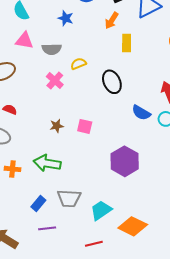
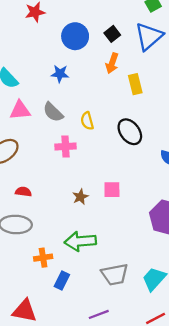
gray semicircle: (52, 49) -> (53, 112), turned 60
yellow semicircle: (78, 64) -> (87, 121), turned -70
pink cross: (55, 81) -> (65, 147), turned -30
blue rectangle: (38, 204) -> (62, 280), moved

